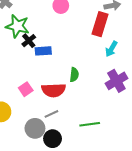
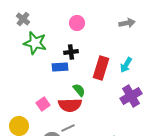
red rectangle: (100, 24) -> (101, 68), moved
black cross: (29, 41) -> (71, 52), moved, turned 32
green semicircle: (74, 75) -> (79, 90), moved, turned -48

